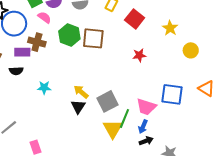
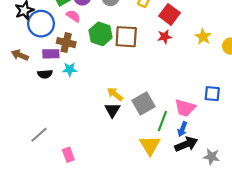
yellow star: (170, 28) -> (203, 37), moved
red star: (139, 55) -> (165, 37), moved
cyan star: (44, 88) -> (70, 69), moved
blue square: (172, 94) -> (212, 94), size x0.7
yellow triangle: (113, 129) -> (150, 145), moved
black arrow: (146, 141) -> (186, 144), size x1.5

